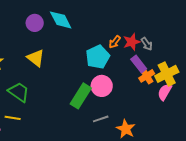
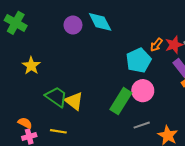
yellow triangle: (36, 58) -> (74, 101), moved
yellow line: (13, 118) -> (58, 131), moved

